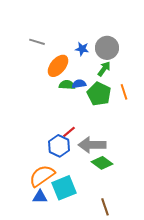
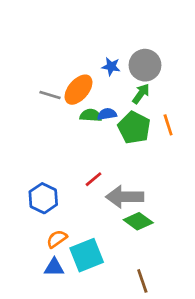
gray line: (37, 42) -> (50, 95), moved
blue hexagon: (59, 146) -> (43, 198), moved
orange semicircle: (42, 176) -> (57, 239), size x0.6

